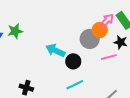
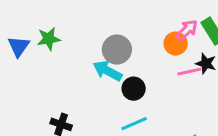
gray circle: (90, 39) -> (117, 50), moved
pink line: (109, 57) -> (189, 72), moved

